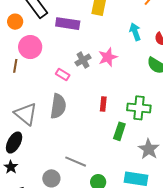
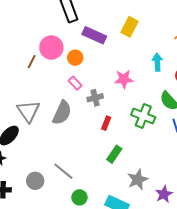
orange circle: (15, 22) -> (75, 58), moved
gray cross: (83, 60) -> (95, 98), moved
green cross: (139, 108) -> (143, 116), moved

